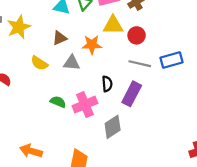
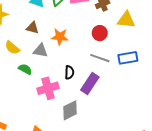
yellow triangle: (113, 25) -> (126, 20), moved
brown triangle: (60, 38) -> (32, 28), turned 32
green semicircle: (58, 102) -> (25, 69), moved

